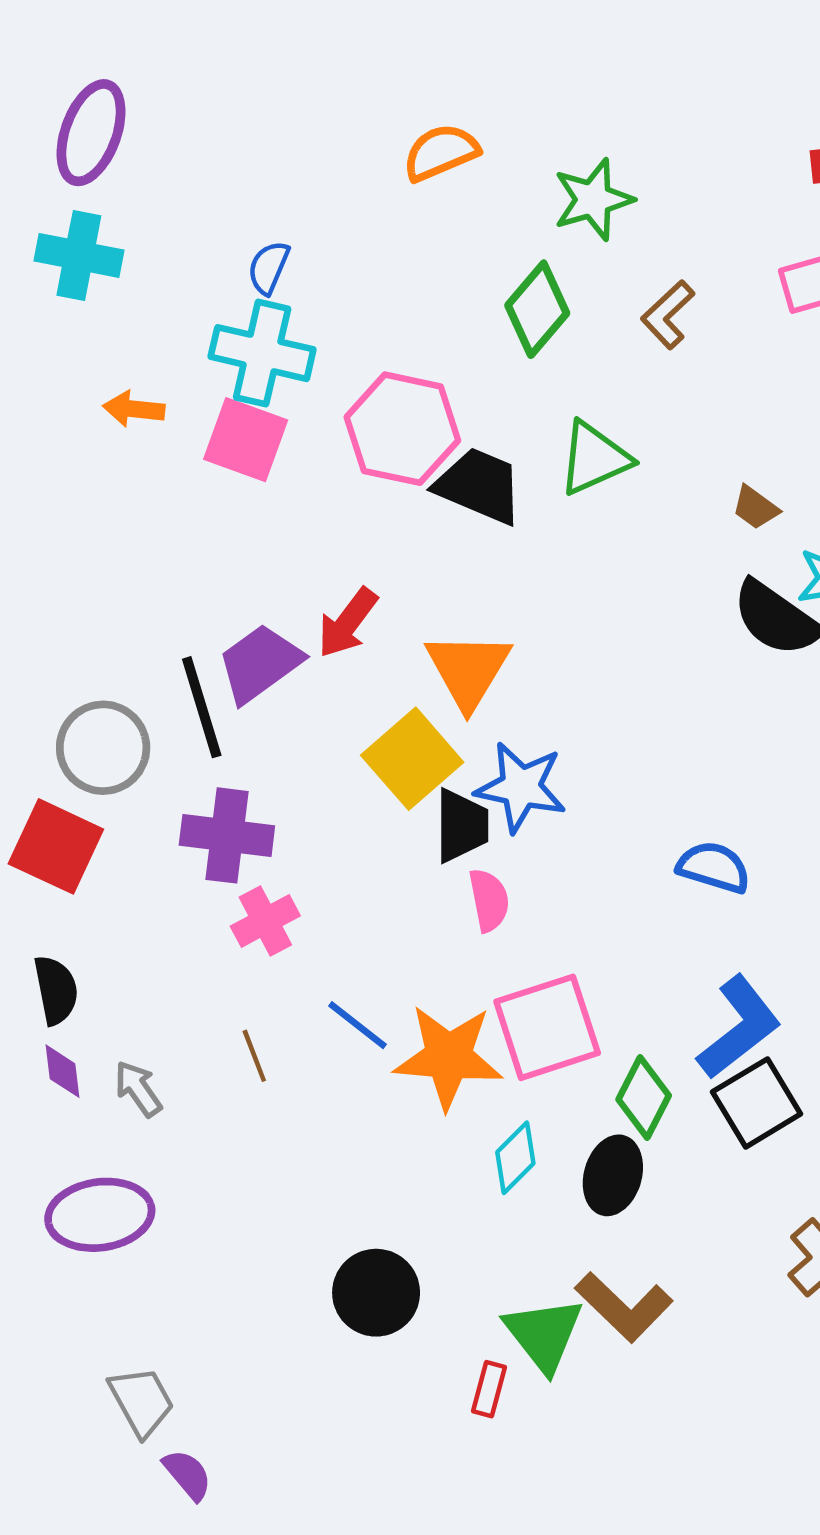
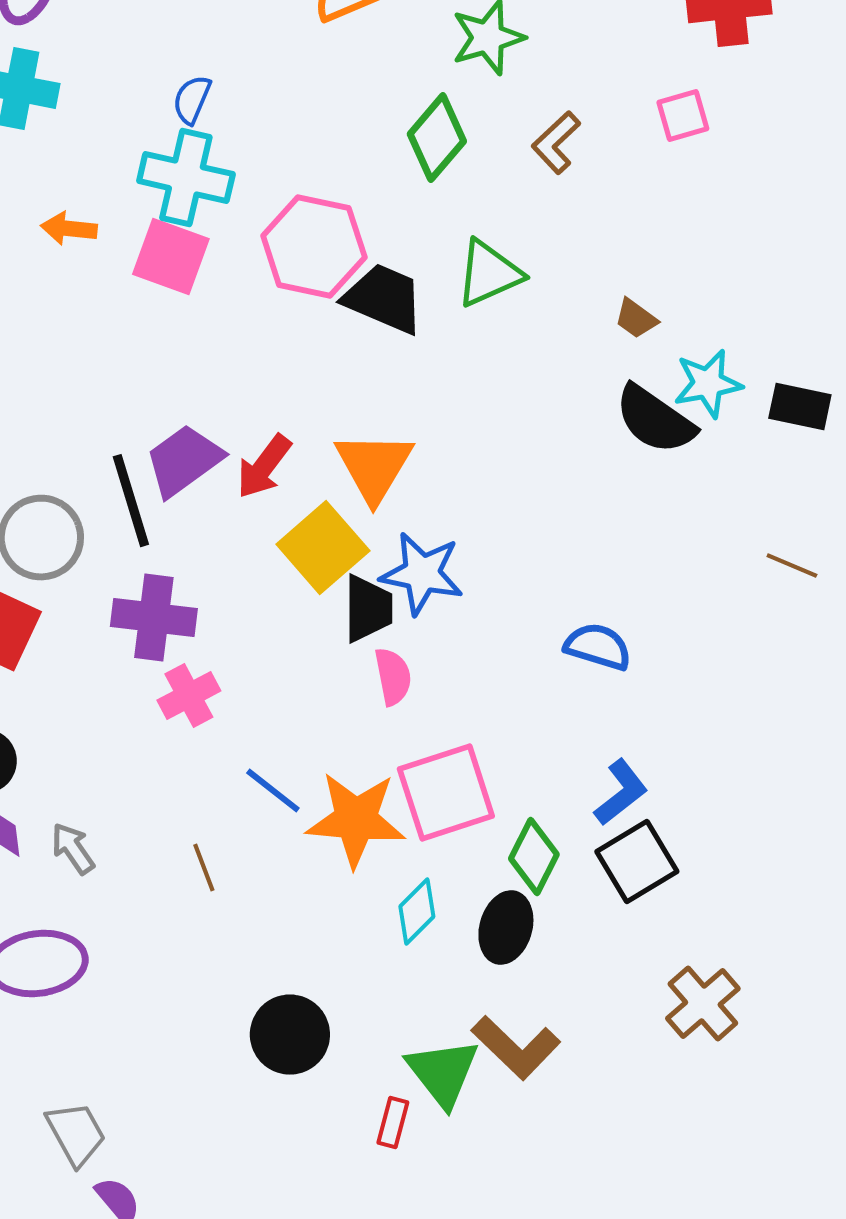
red arrow: (348, 623) -> (264, 467), moved
blue L-shape: (739, 1027) -> (621, 793), size x0.7
brown line: (254, 1056) -> (204, 868), moved

